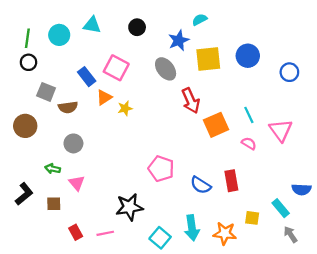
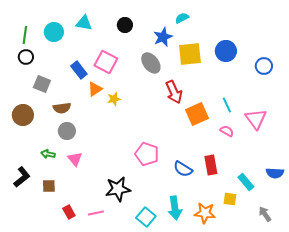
brown semicircle: (68, 107) -> (62, 108), moved
pink triangle: (77, 183) -> (75, 159), moved
cyan rectangle: (281, 208) -> (246, 182), moved

